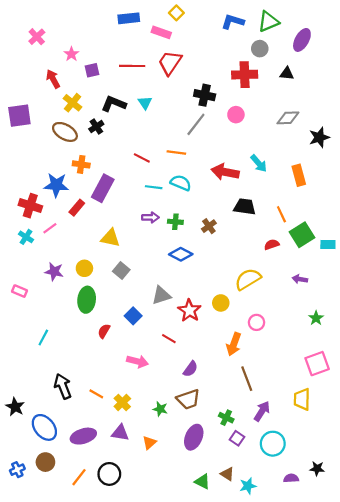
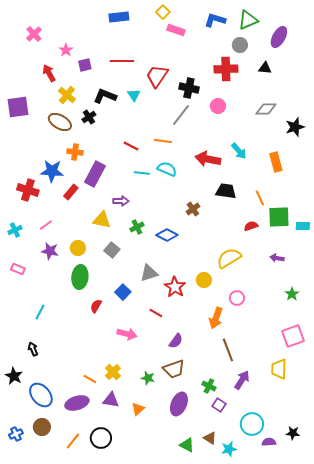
pink rectangle: (161, 32) -> (176, 30), moved
red trapezoid: (170, 63) -> (157, 76), moved
purple arrow: (150, 217) -> (121, 201), moved
green cross: (175, 222) -> (137, 227), moved, turned -32
pink line: (50, 228) -> (46, 225), moved
green square: (302, 235) -> (279, 217), turned 30
cyan cross: (26, 237) -> (15, 230), moved, turned 32
black arrow: (63, 386) -> (33, 349), moved, size x0.6
orange line: (96, 394) -> (90, 379), moved
cyan circle: (273, 444) -> (252, 424), moved

